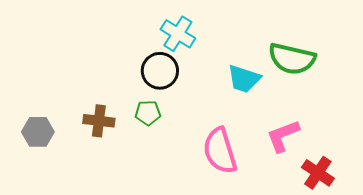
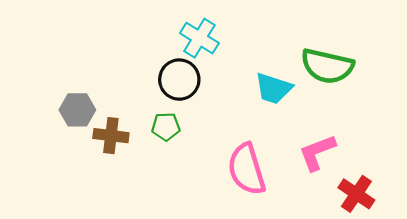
gray hexagon: (38, 132) -> (77, 110), moved

